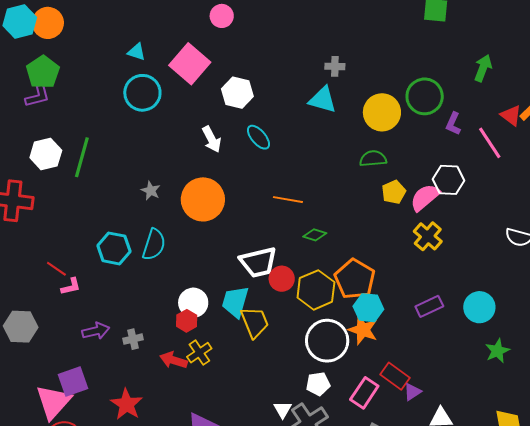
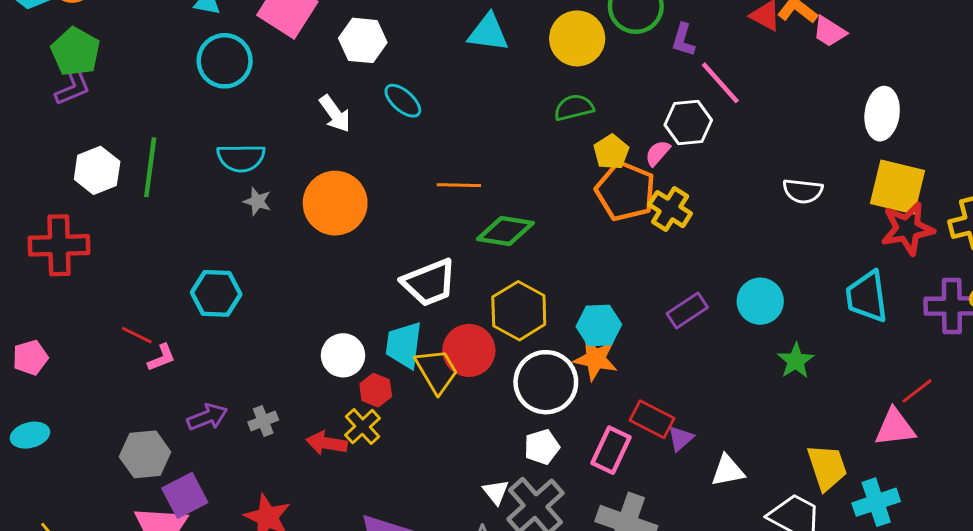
pink line: (490, 143) -> (720, 83), moved
pink semicircle: (425, 197) -> (658, 153), size x0.6
green diamond: (315, 235) -> (505, 231), size x1.6
cyan semicircle: (154, 245) -> (241, 158), moved, turned 80
red circle: (282, 279) -> (469, 350), moved, size x1.4
orange pentagon: (355, 279) -> (625, 191), moved
red hexagon: (187, 321) -> (376, 390), moved
gray hexagon: (21, 327) -> (145, 454), moved

